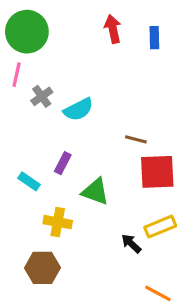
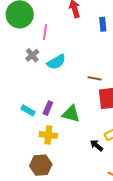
blue rectangle: (154, 38) -> (103, 24), moved
pink line: (17, 75) -> (45, 32), moved
purple rectangle: (63, 163) -> (48, 108), moved

